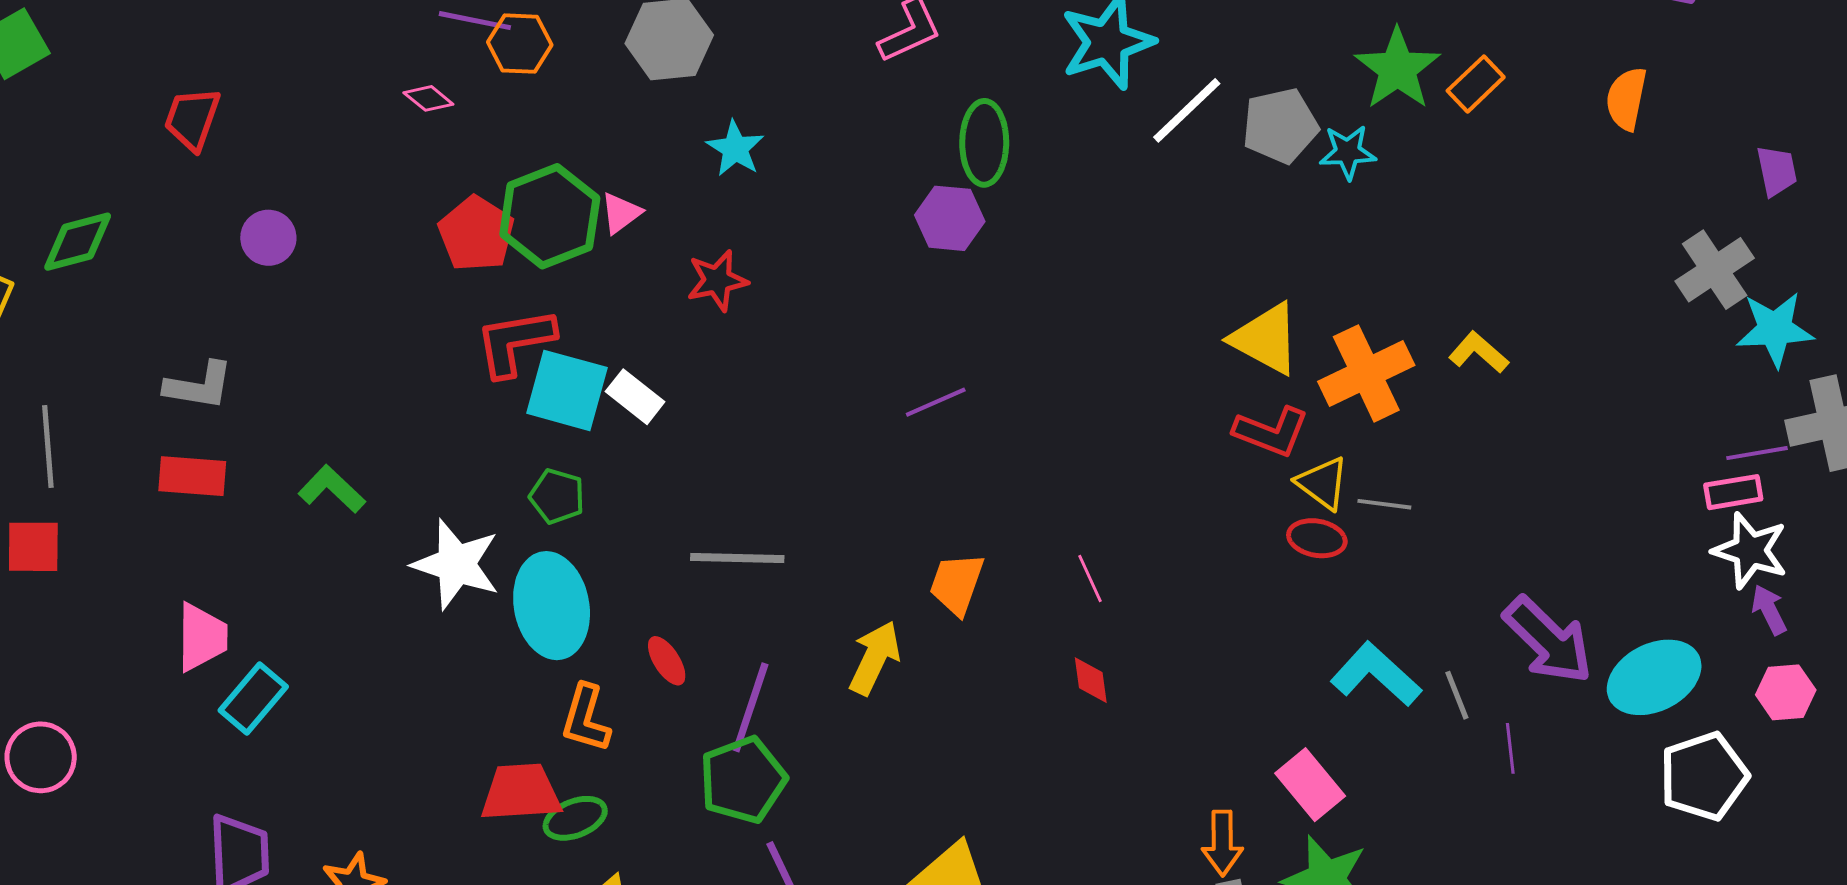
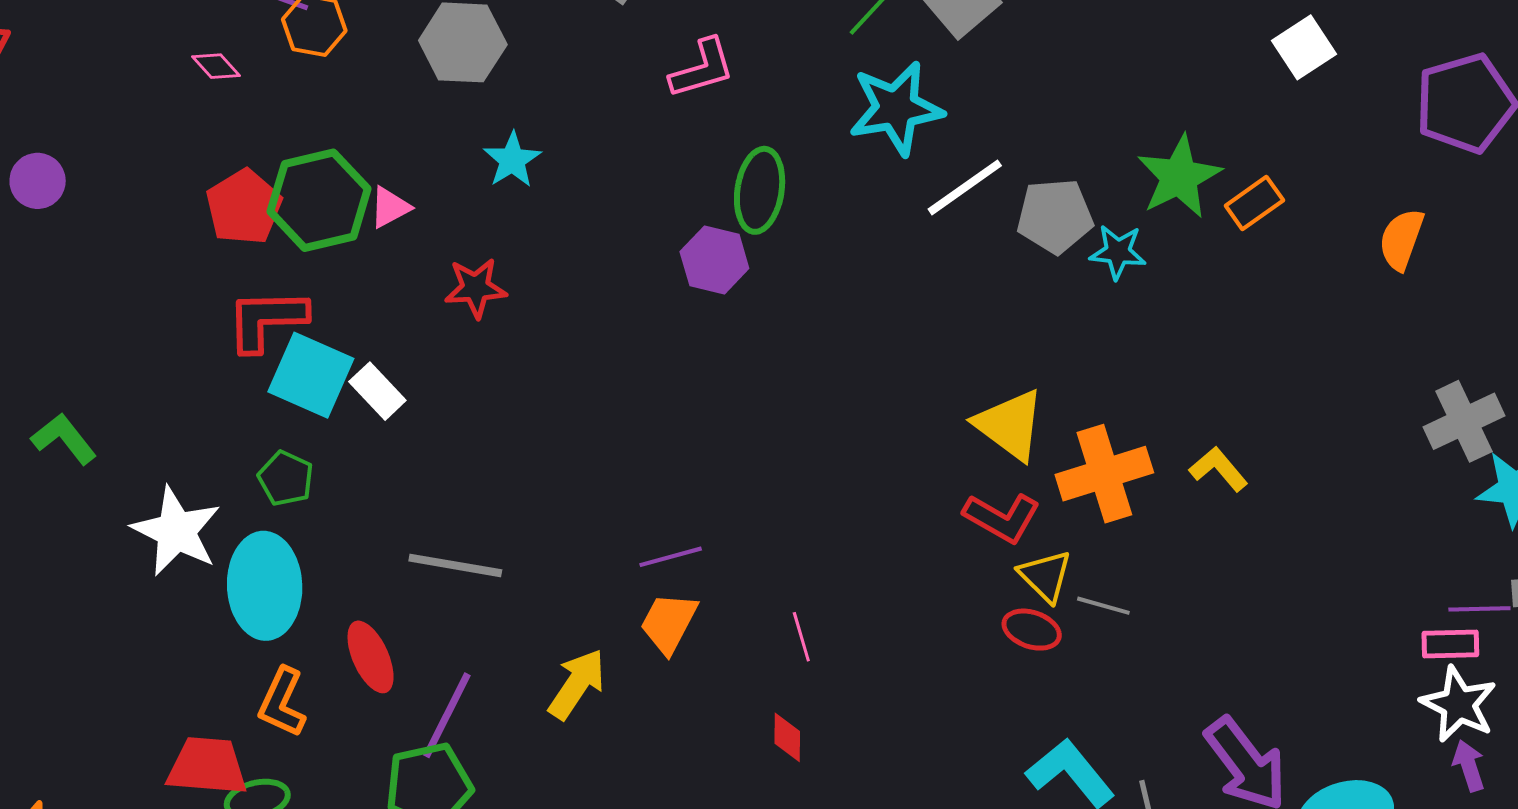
purple line: (936, 402) -> (671, 557), moved
red ellipse: (667, 661) -> (371, 657), size x1.4

